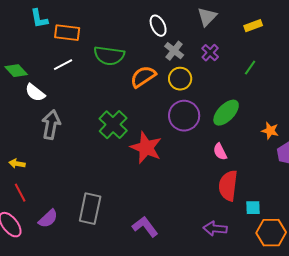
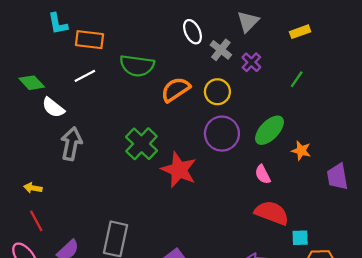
gray cross: (174, 51) -> (221, 50), moved
orange star: (270, 131) -> (301, 151), moved
red semicircle: (228, 186) -> (272, 213), turned 104

